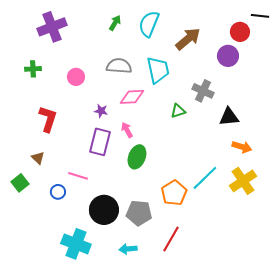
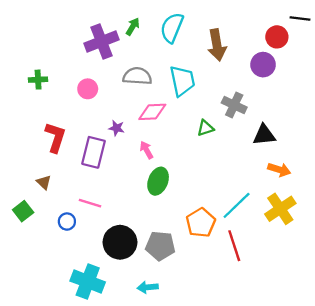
purple cross: (52, 27) -> (102, 42), moved
brown arrow: (188, 39) -> (217, 45), turned 120
purple rectangle: (100, 142) -> (93, 152), moved
red line: (171, 239) -> (234, 246), moved, turned -48

